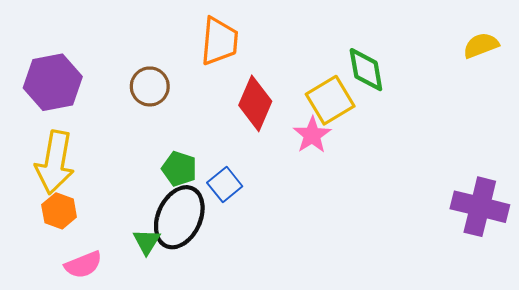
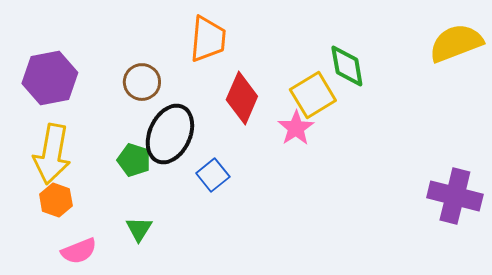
yellow semicircle: (481, 45) -> (456, 43), size x1.6
green pentagon: (179, 169) -> (134, 160), moved
black ellipse: (179, 217) -> (170, 134), moved

